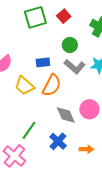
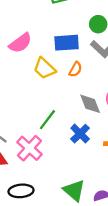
blue rectangle: (43, 62) -> (67, 43), size x1.5
orange semicircle: (52, 85) -> (75, 69), size x0.6

